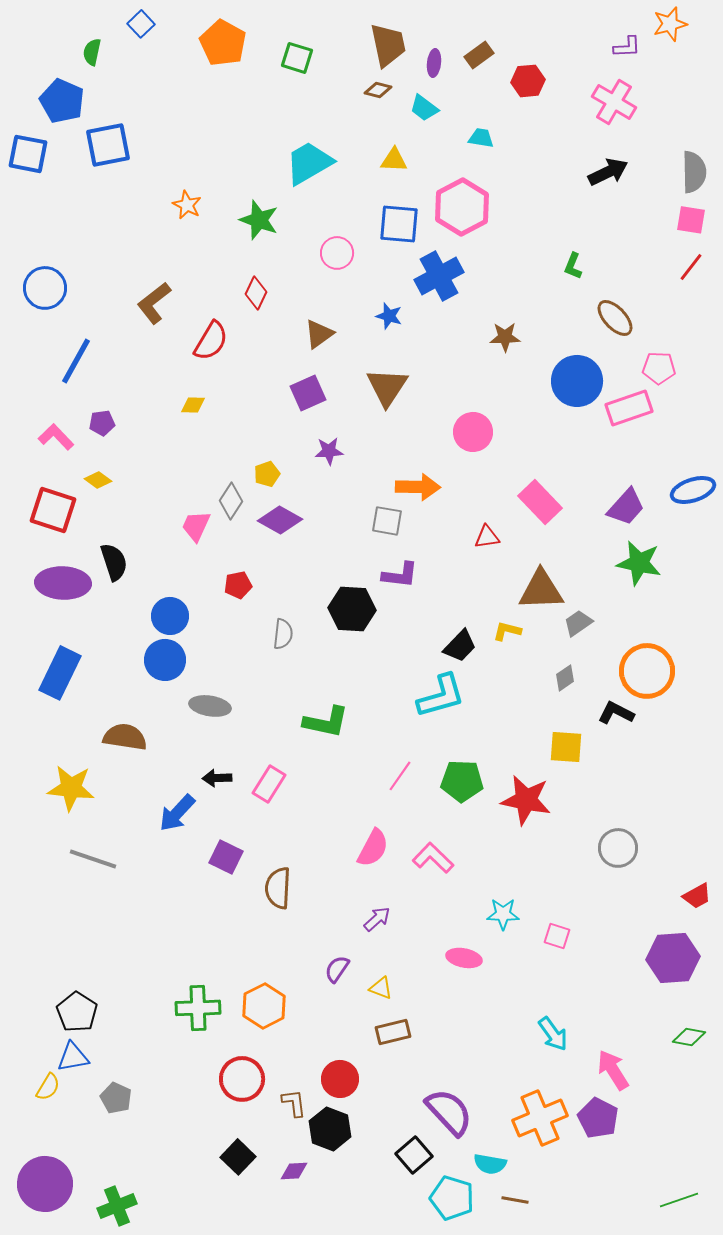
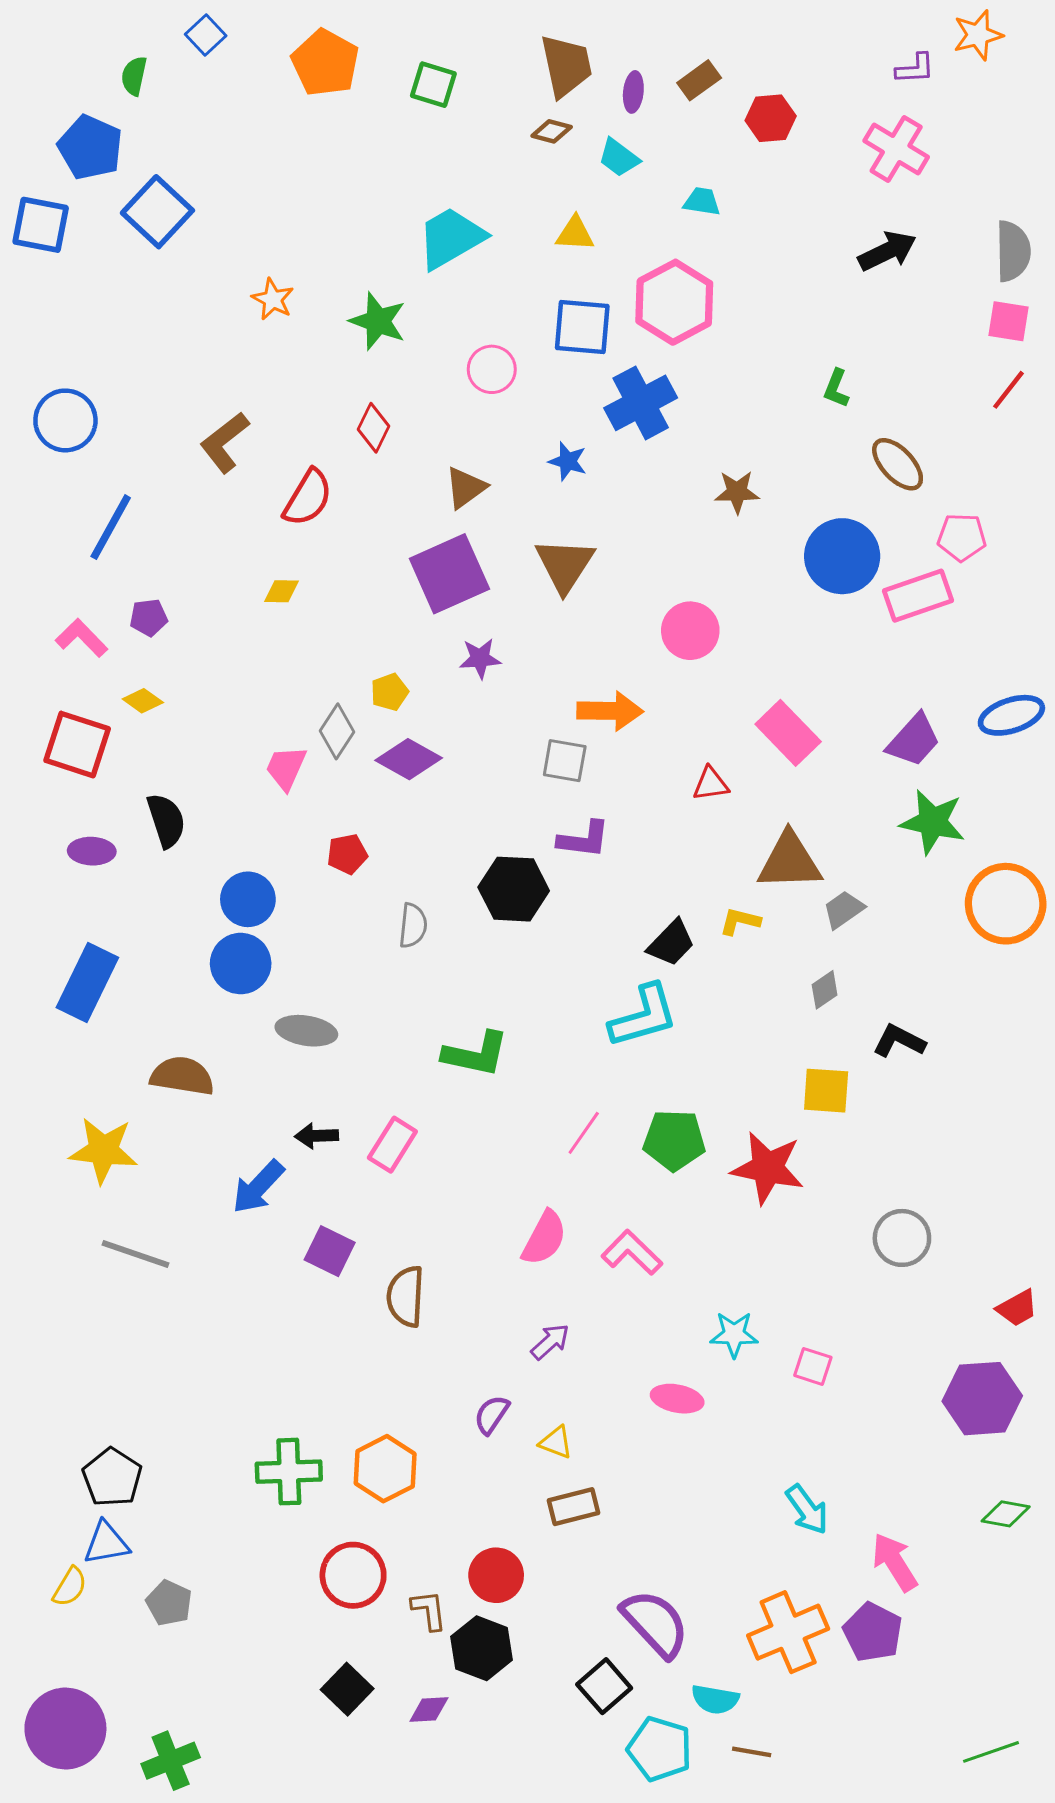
blue square: (108, 145) -> (157, 212), turned -36
purple square: (308, 393) -> (449, 574), size x1.5
purple ellipse: (63, 583) -> (92, 851), size x0.6
orange circle: (647, 671) -> (1006, 904), moved

